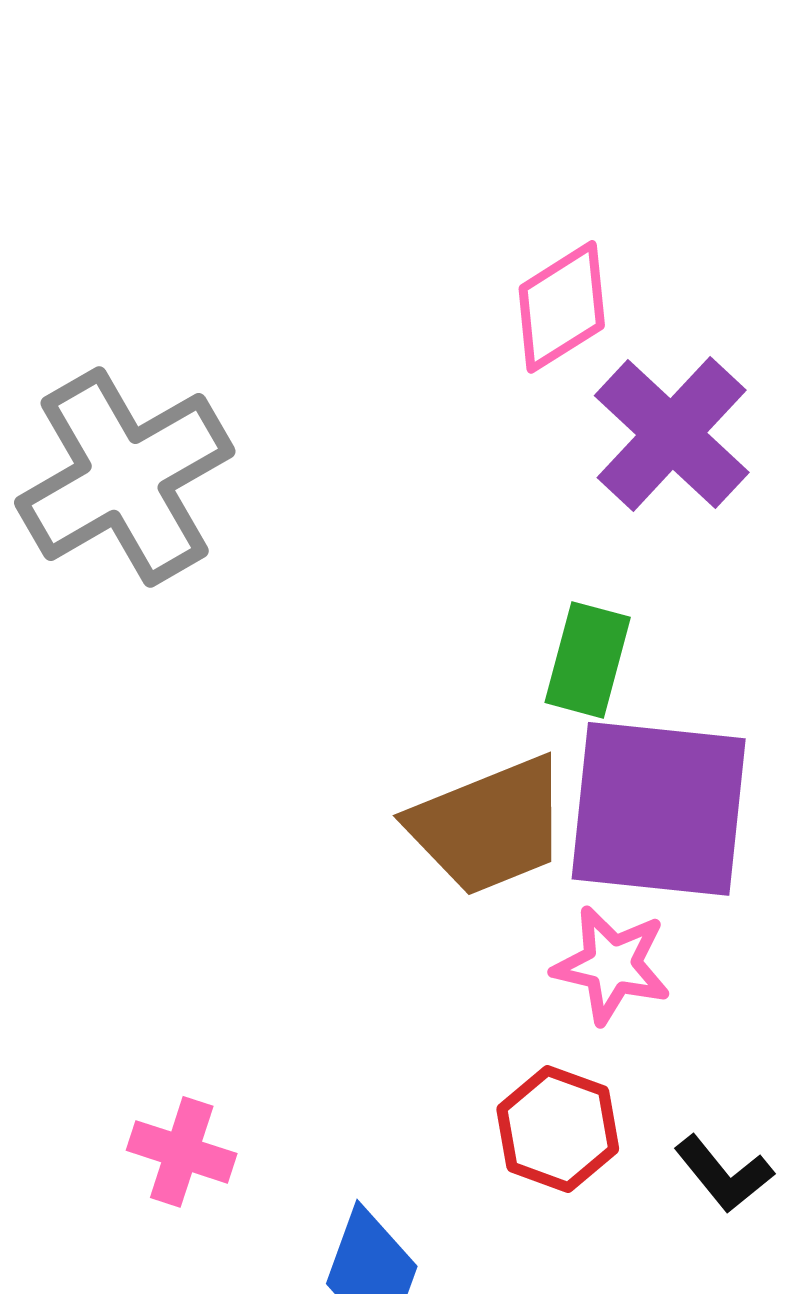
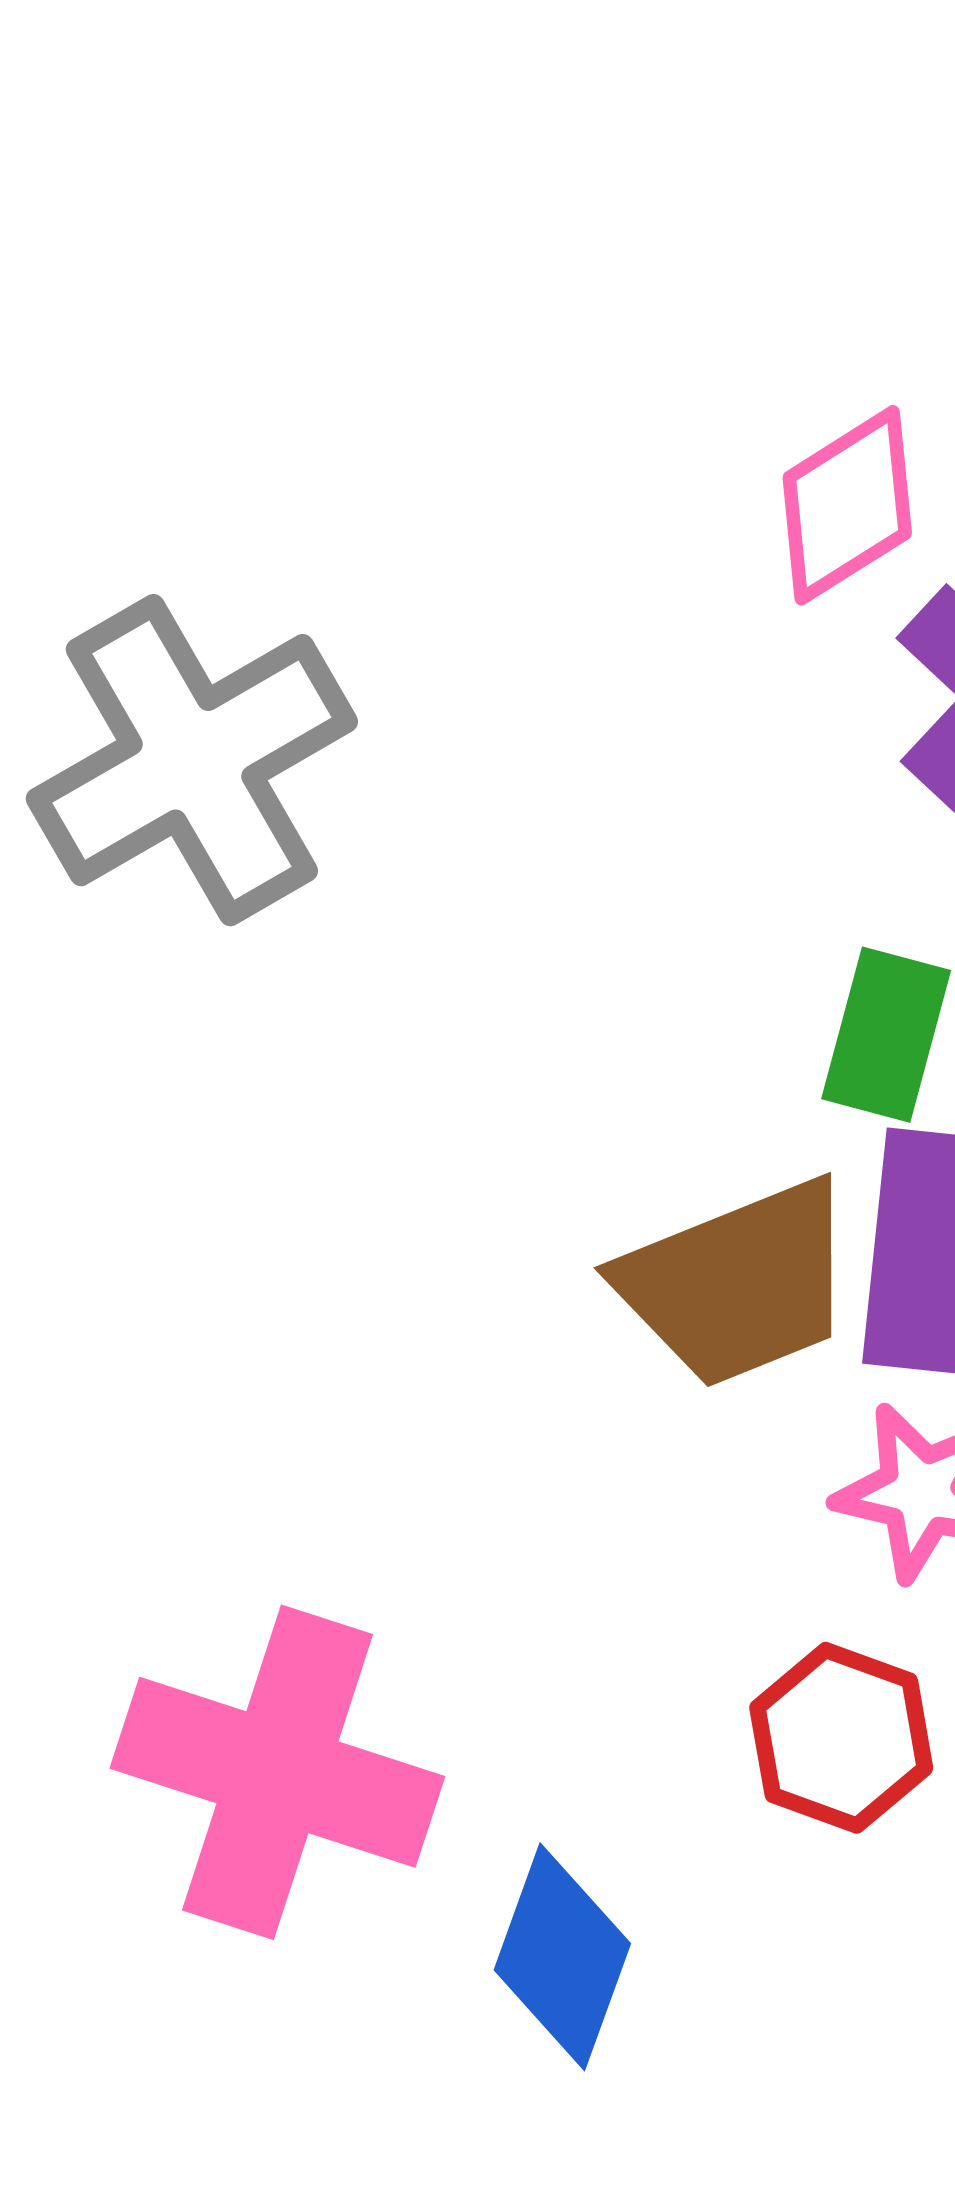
pink cross: (182, 1152) -> (277, 1772), size x2.0

